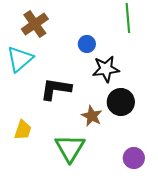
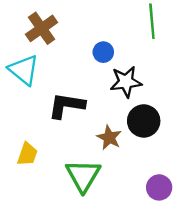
cyan triangle: (20, 59) -> (24, 70), turned -40

